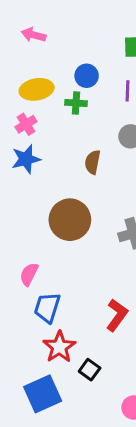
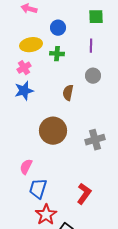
blue circle: (87, 76) -> (58, 28), moved

